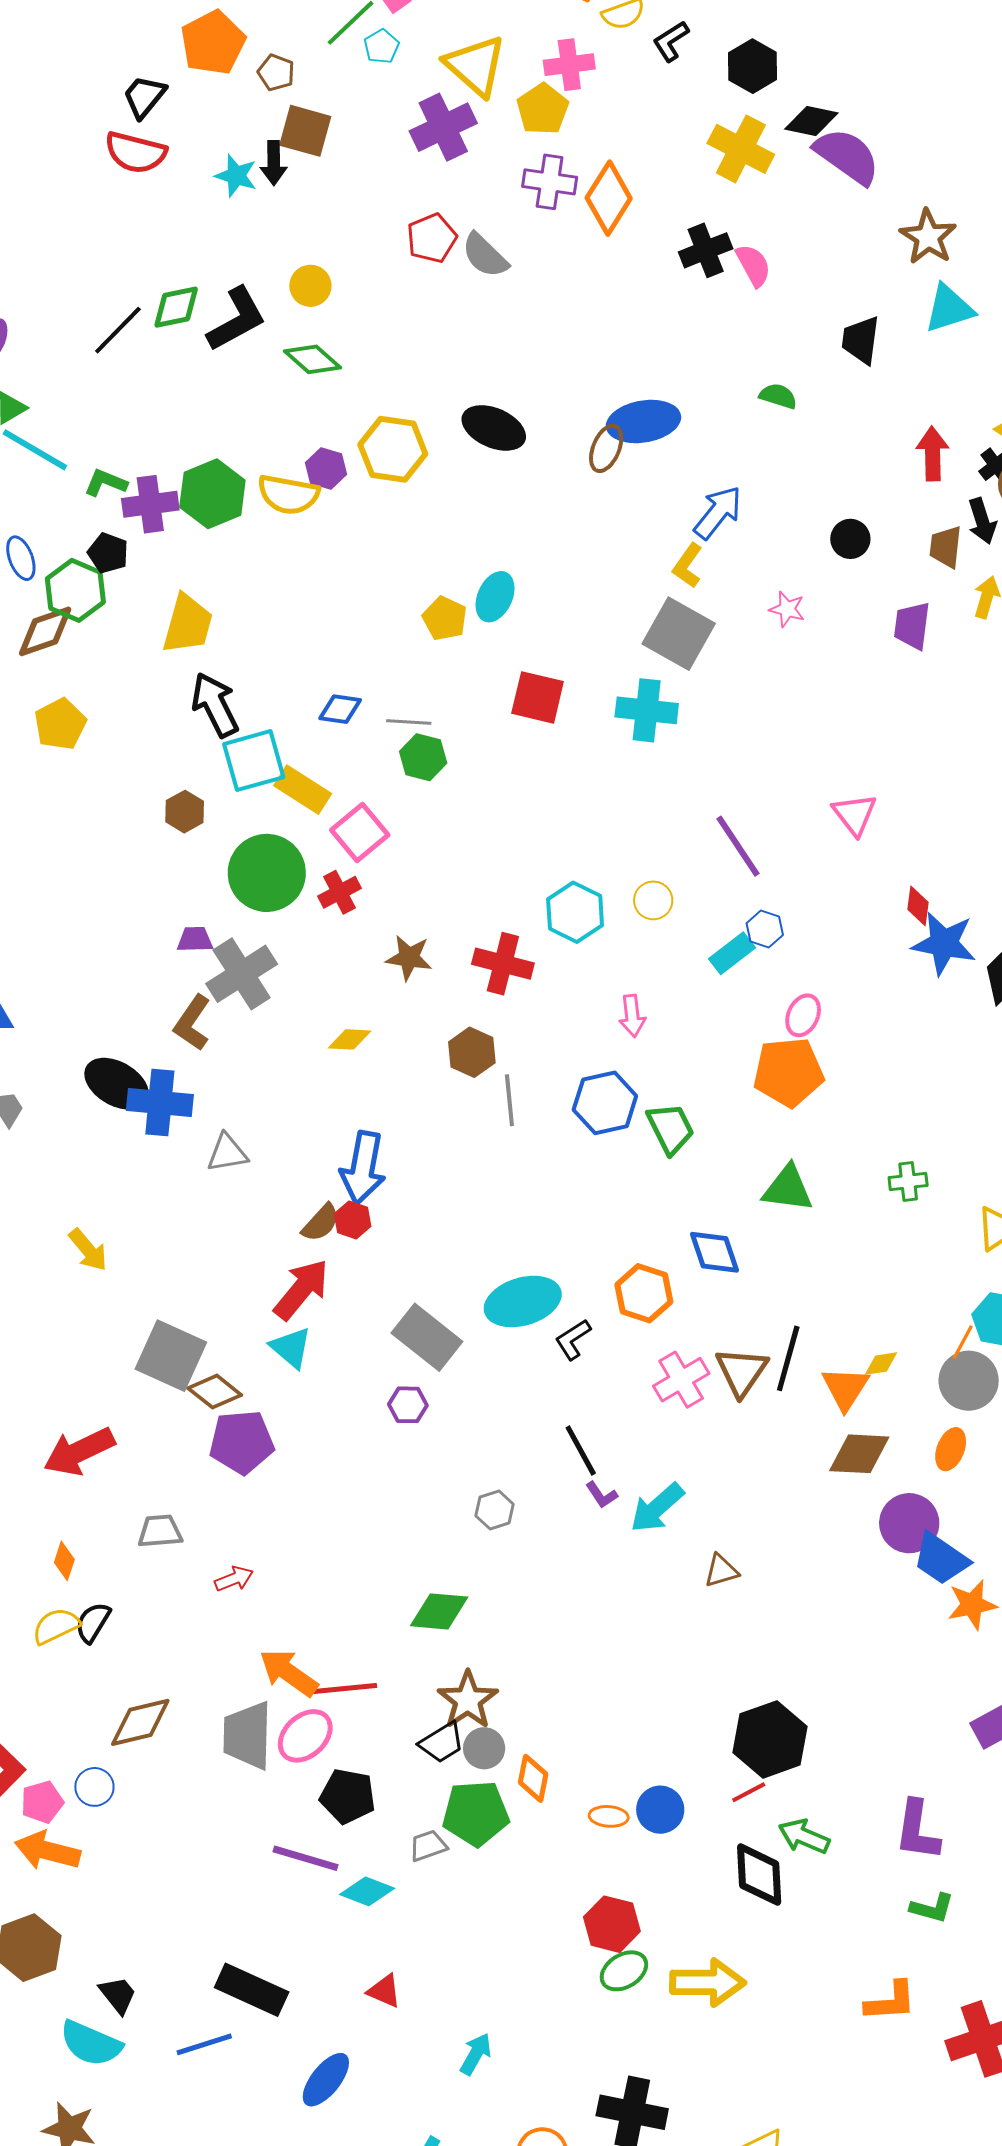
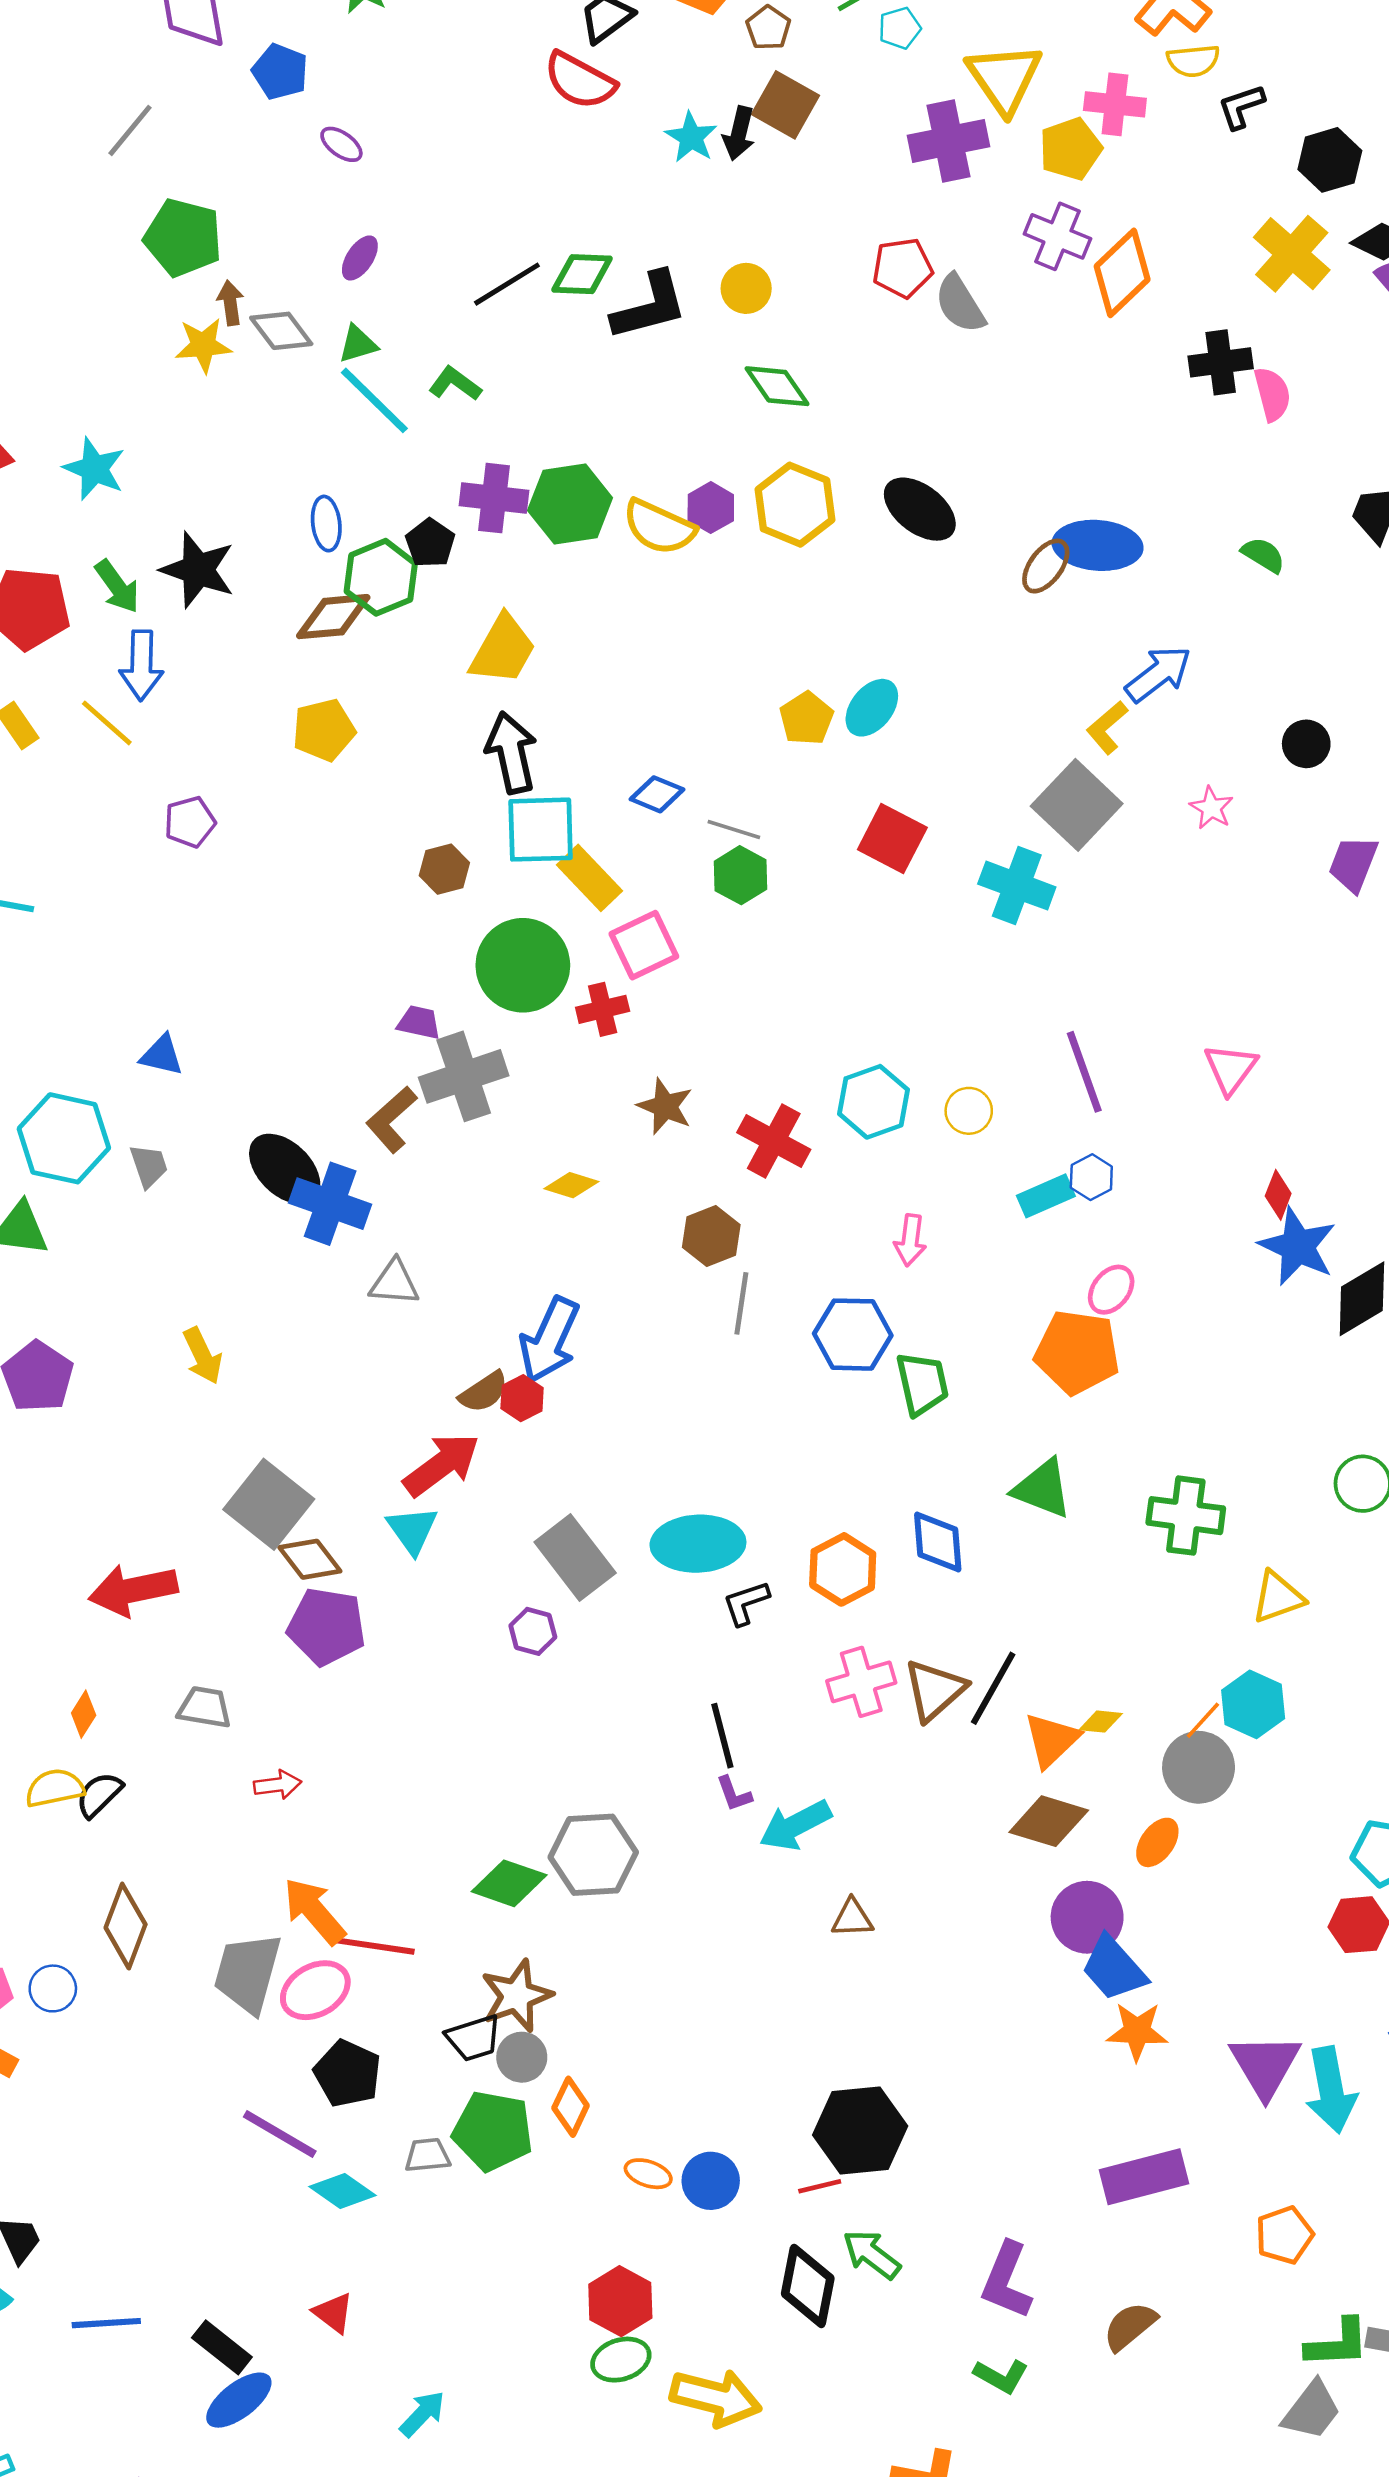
green diamond: (312, 359) -> (777, 386), moved
green L-shape: (106, 483) -> (455, 384), moved
green cross: (908, 1181) -> (1186, 1516), size x1.6
gray hexagon: (495, 1510) -> (593, 1855), moved, size x1.8
brown diamond: (140, 1722) -> (126, 1926), turned -70
black rectangle: (252, 1990) -> (222, 2347), moved, size x0.7

